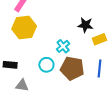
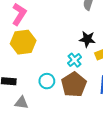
cyan cross: (63, 46) -> (74, 60), moved
brown pentagon: (72, 68) -> (74, 85), turned 30

